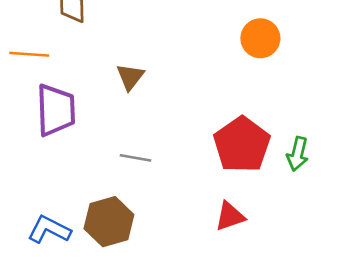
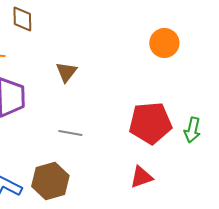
red pentagon: (242, 145) -> (150, 123), turned 30

